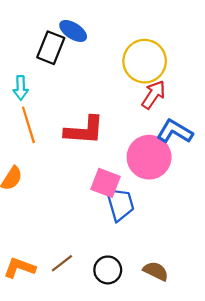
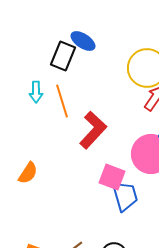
orange line: (28, 125) -> (62, 101), moved
red L-shape: (84, 130) -> (93, 130), turned -51

